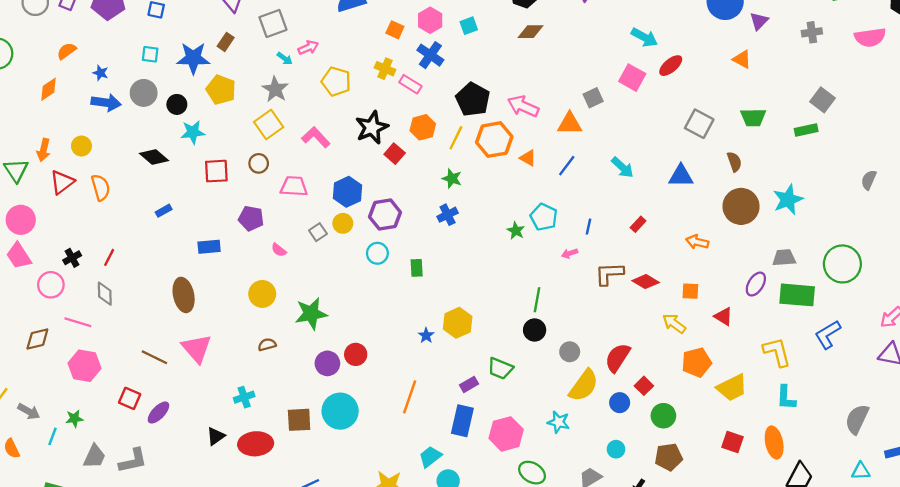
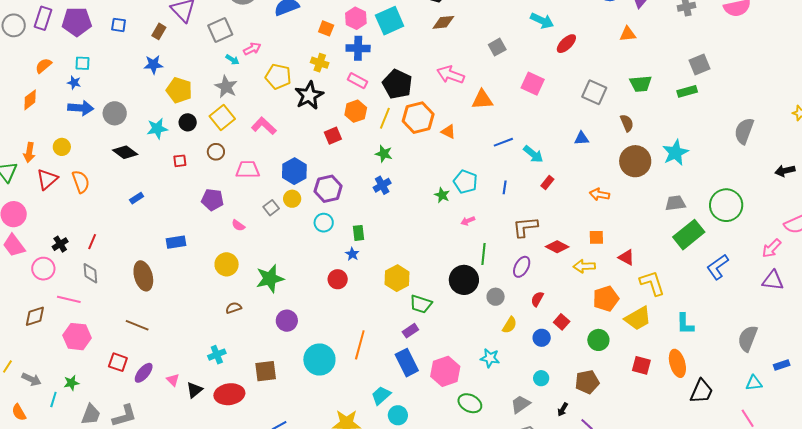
cyan square: (469, 26) -> (390, 21), size x1.8
brown rectangle: (226, 42) -> (159, 31), moved
cyan square: (150, 54) -> (83, 63), moved
blue cross: (430, 55) -> (358, 48), turned -30
blue star: (193, 58) -> (153, 65), size x0.7
orange triangle: (742, 59) -> (628, 34), turned -30
pink square: (632, 78) -> (533, 84), moved
pink rectangle: (410, 84) -> (358, 81), moved
gray circle: (144, 93) -> (115, 113), moved
gray square: (593, 98) -> (497, 47), moved
gray square: (823, 100) -> (700, 64), turned 35
black circle: (177, 104) -> (188, 122), moved
pink arrow: (523, 106) -> (451, 75), moved
black star: (372, 128) -> (309, 95), moved
red square: (395, 154) -> (333, 136), turned 30
blue line: (567, 166) -> (503, 142), moved, turned 36
cyan arrow: (622, 167) -> (533, 154), moved
red square: (216, 171) -> (180, 161), size x0.6
blue triangle: (681, 176) -> (582, 138), size x0.7
gray semicircle: (869, 180) -> (744, 131), size x1.5
blue rectangle: (209, 247) -> (176, 242), moved
pink arrow: (570, 253) -> (468, 221), moved
red diamond: (646, 282) -> (557, 247), moved
purple ellipse: (756, 284) -> (522, 267), moved
brown ellipse: (184, 295) -> (143, 276), moved
green rectangle: (797, 295) -> (689, 235), turned -40
green line: (537, 300) -> (484, 254), moved
yellow arrow: (674, 323) -> (584, 266), turned -35
black circle: (535, 330) -> (464, 280), size x1.5
blue star: (426, 335) -> (352, 254), moved
pink triangle: (197, 348) -> (173, 380), moved, size x0.5
yellow L-shape: (777, 352) -> (652, 283), moved
red circle: (356, 354) -> (338, 279), moved
red semicircle: (618, 358) -> (537, 299), size x0.6
green trapezoid: (500, 368) -> (421, 304), moved
yellow semicircle: (584, 386) -> (510, 325), size x0.6
cyan circle: (340, 411) -> (319, 360), moved
green circle: (663, 416) -> (598, 340), moved
blue rectangle: (462, 421) -> (407, 363), turned -36

